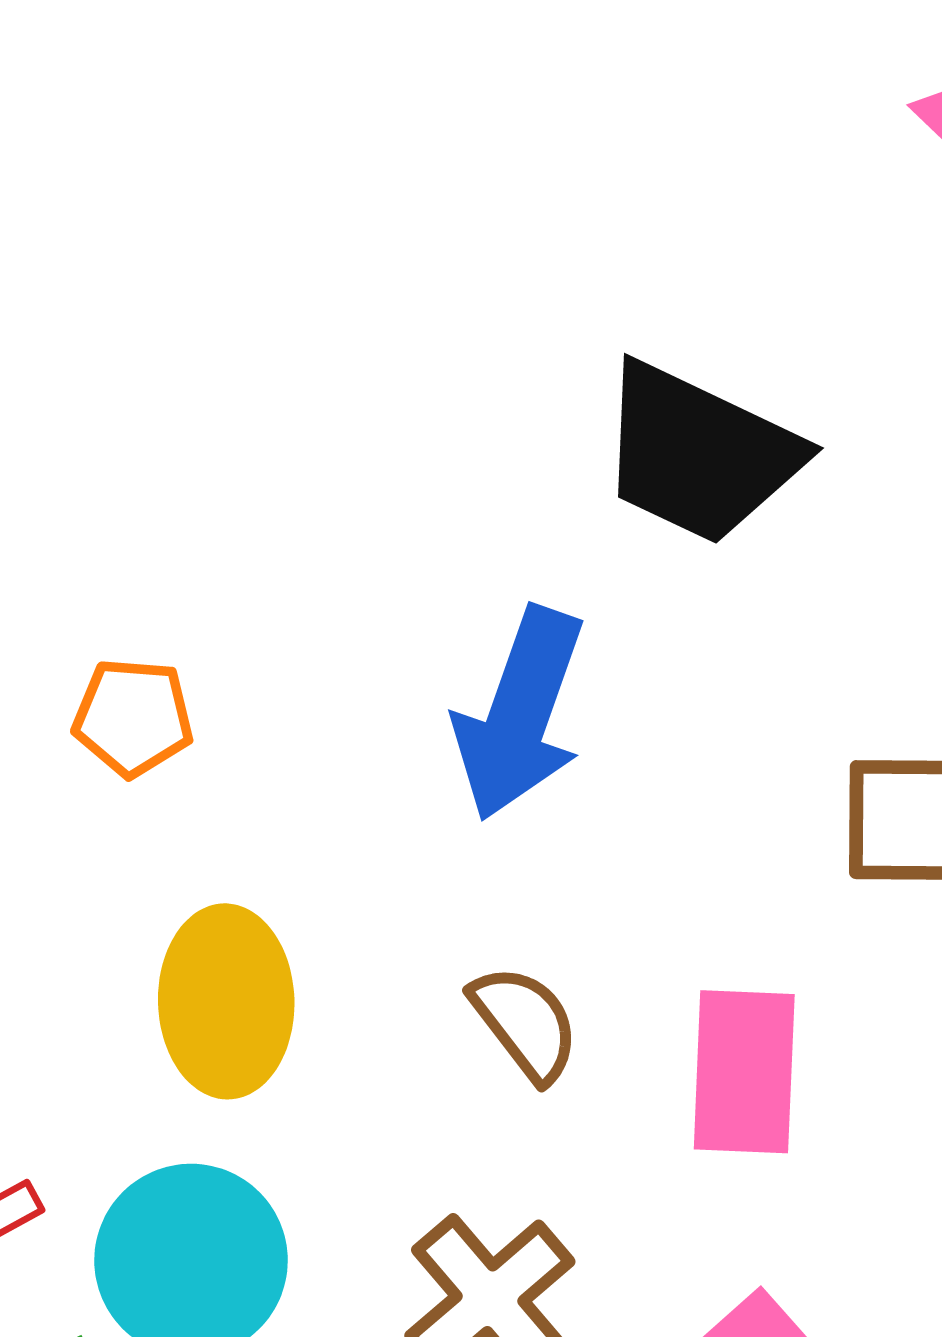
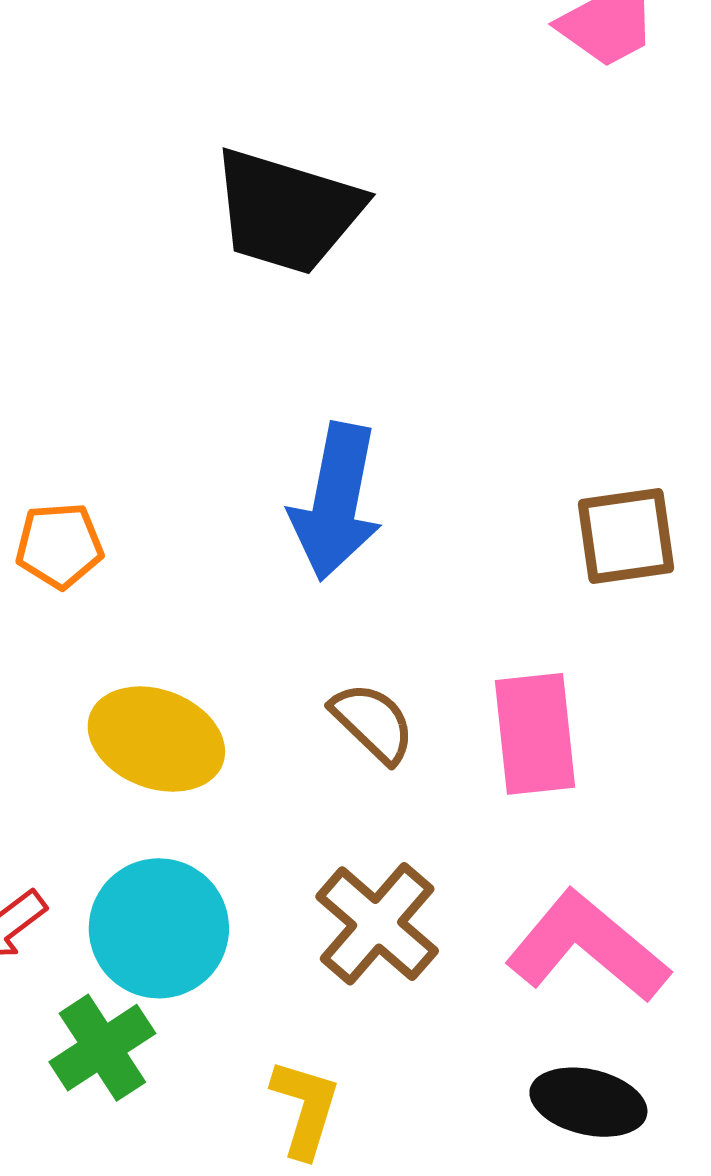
black trapezoid: (699, 453) -> (287, 211), moved
yellow ellipse: (226, 1001) -> (156, 739), turned -59

